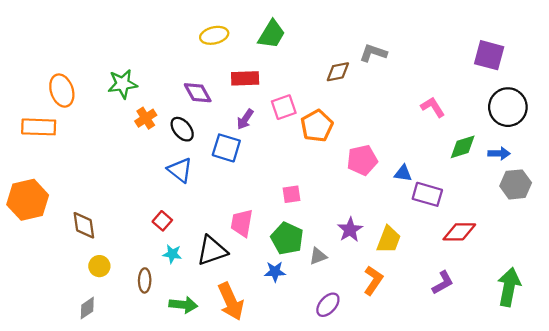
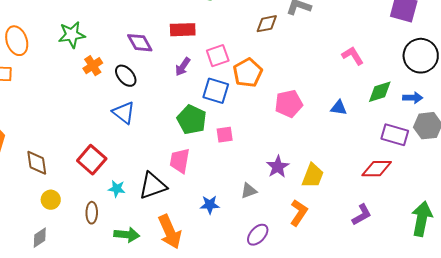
blue square: (226, 148) -> (216, 91), moved
blue triangle: (403, 173) -> (339, 108), moved
purple rectangle: (427, 194) -> (395, 135), moved
red square: (162, 221) -> (92, 160), moved, size x1.6
green pentagon: (287, 238) -> (192, 120), moved

